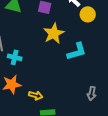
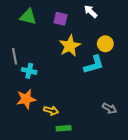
yellow circle: (88, 14) -> (105, 44), moved
gray arrow: (92, 93) -> (109, 108), turned -72

